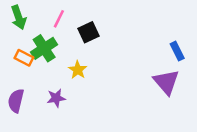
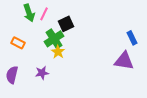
green arrow: (19, 17) -> (29, 13), moved
green cross: (44, 48) -> (54, 39), moved
purple triangle: (166, 82) -> (124, 61), turned -40

